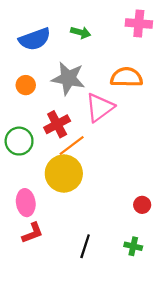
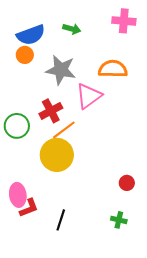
orange circle: (26, 85) -> (25, 55), moved
pink ellipse: (26, 203) -> (18, 195), moved
black line: (85, 246) -> (61, 220), moved

